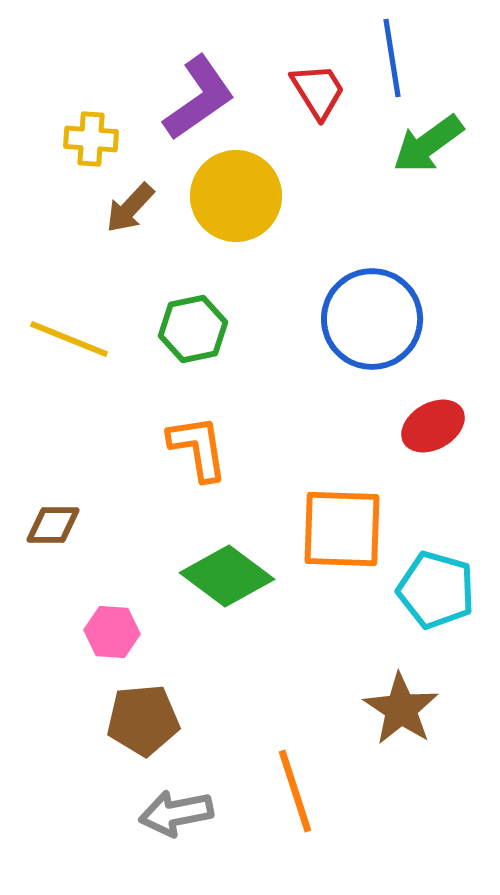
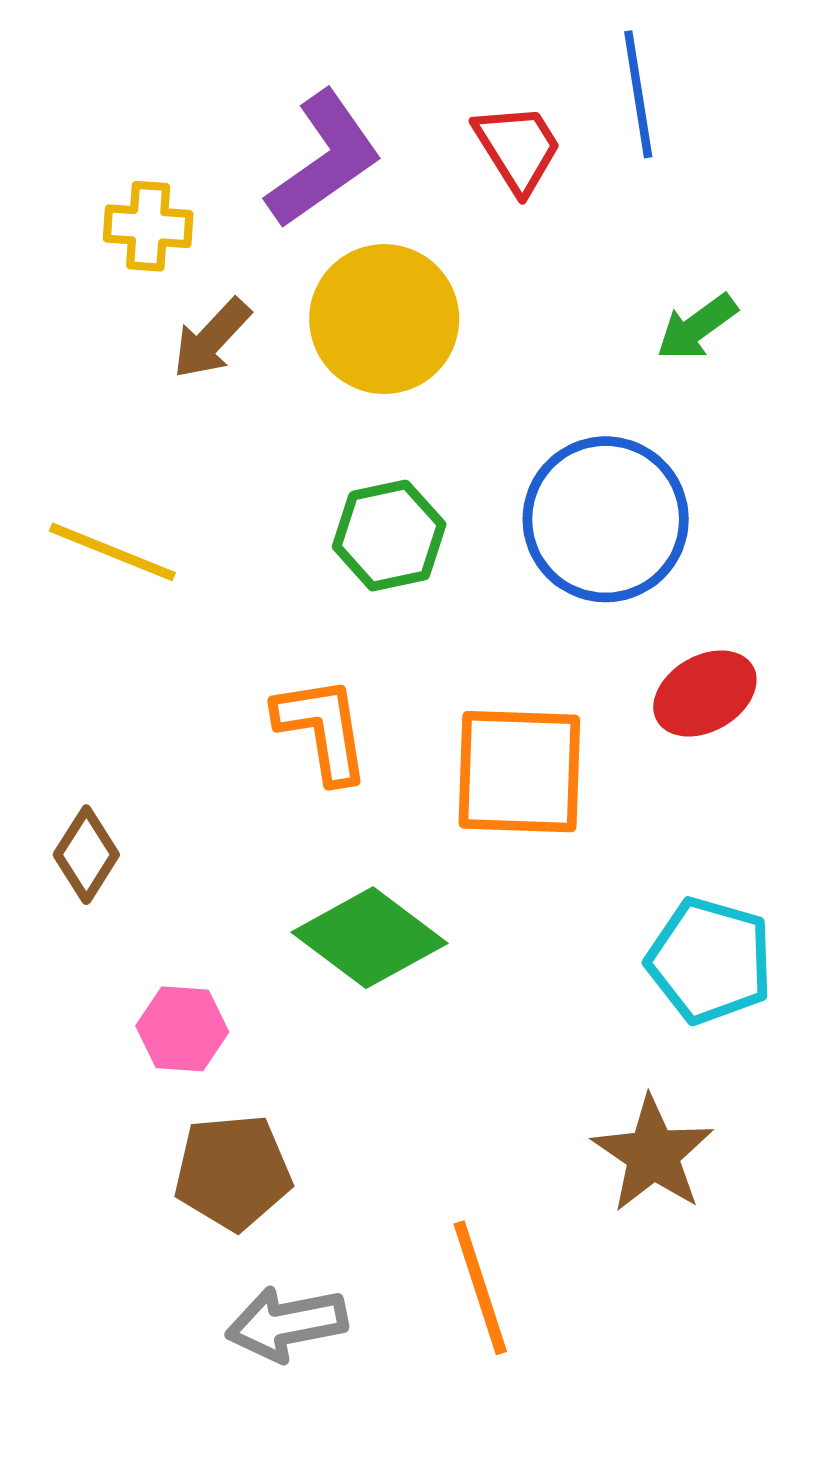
green arrow: (428, 144) -> (697, 327), moved, size x0.7
green hexagon: (193, 329) -> (389, 536), moved
brown diamond: (53, 525) -> (86, 855), turned -58
orange square: (342, 529) -> (519, 772), moved

